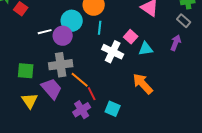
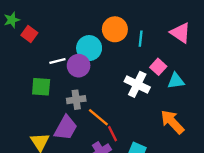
cyan line: (100, 28) -> (141, 39), moved
gray cross: (61, 65) -> (76, 100), size x0.7
green square: (26, 71) -> (41, 87), moved
purple trapezoid: (52, 89) -> (66, 128), turned 70

